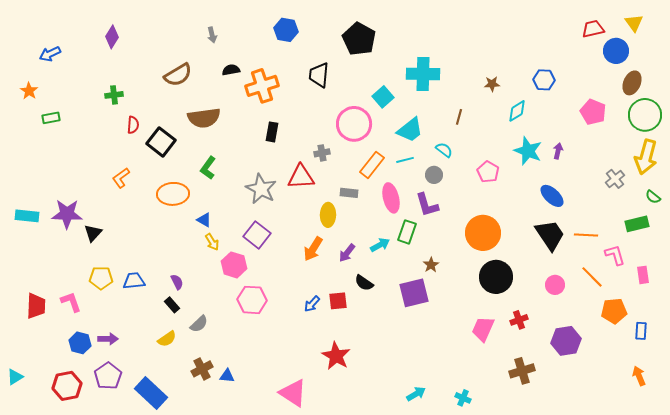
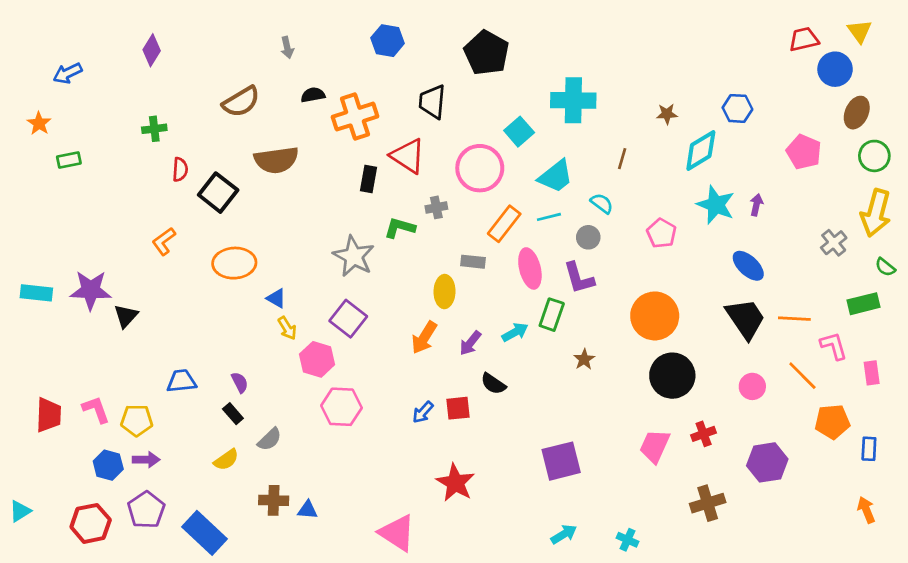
cyan diamond: (517, 111) -> (701, 151), size x1.4
green circle: (645, 115) -> (874, 156), size x0.7
green L-shape: (208, 168) -> (400, 228), moved, turned 70
red triangle: (301, 177) -> (408, 156), moved, turned 36
yellow pentagon: (101, 278) -> (137, 420), moved
purple square: (414, 293) -> (561, 461), moved
brown cross: (202, 369) -> (274, 500), turned 30

